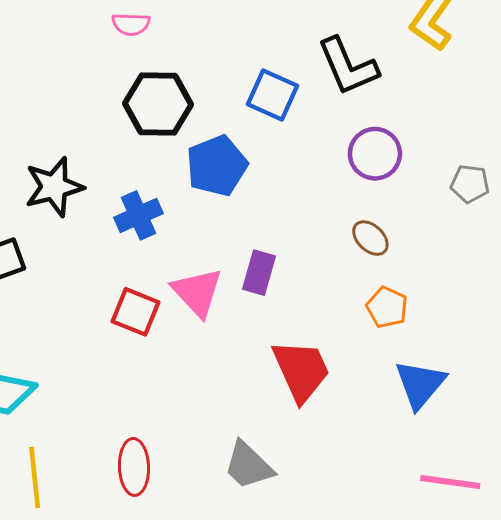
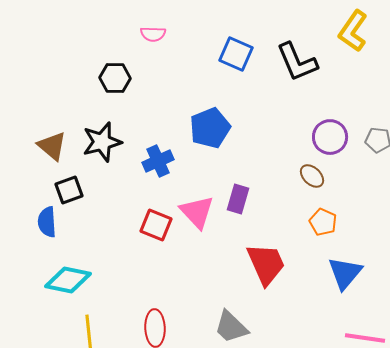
blue square: (273, 95) -> (236, 54), moved
black hexagon: (158, 104) -> (115, 78), moved, size x0.7
purple circle: (375, 154) -> (330, 137), moved

